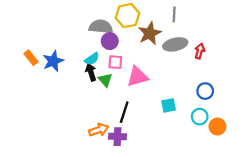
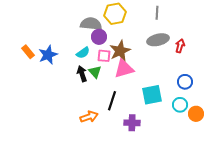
brown star: (150, 33) -> (120, 51), moved
black arrow: (91, 72) -> (82, 74), moved
cyan square: (169, 105) -> (152, 95), size x1.5
purple cross: (118, 137) -> (132, 123), moved

